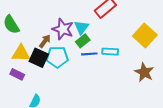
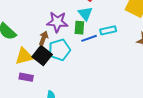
cyan triangle: (81, 27) -> (85, 14), moved
green rectangle: (83, 41) -> (79, 28), turned -32
black square: (39, 58) -> (42, 56), turned 30

